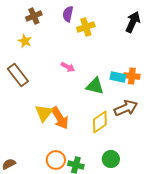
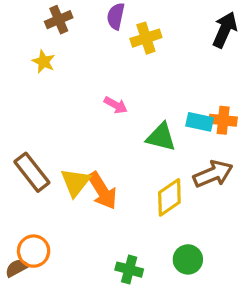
brown rectangle: (18, 75) -> (32, 172), moved
orange circle: (56, 160) -> (34, 251), moved

